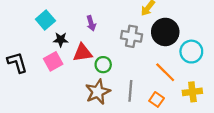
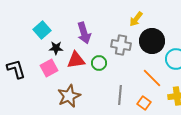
purple arrow: (91, 23) -> (84, 33), size x1.5
green circle: (103, 65) -> (99, 63), moved
brown star: (98, 92) -> (69, 96), moved

